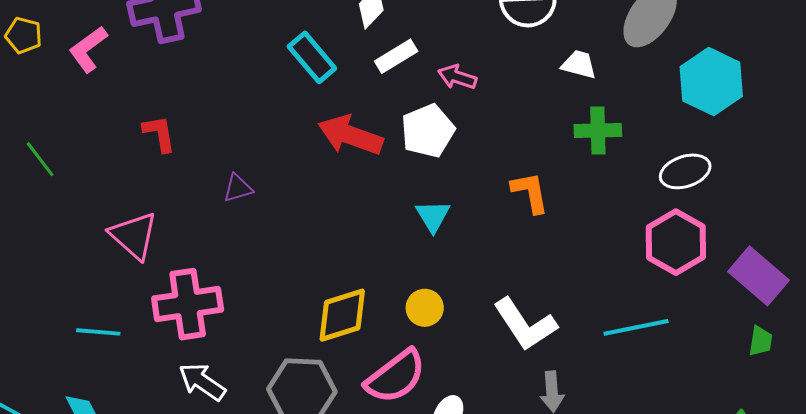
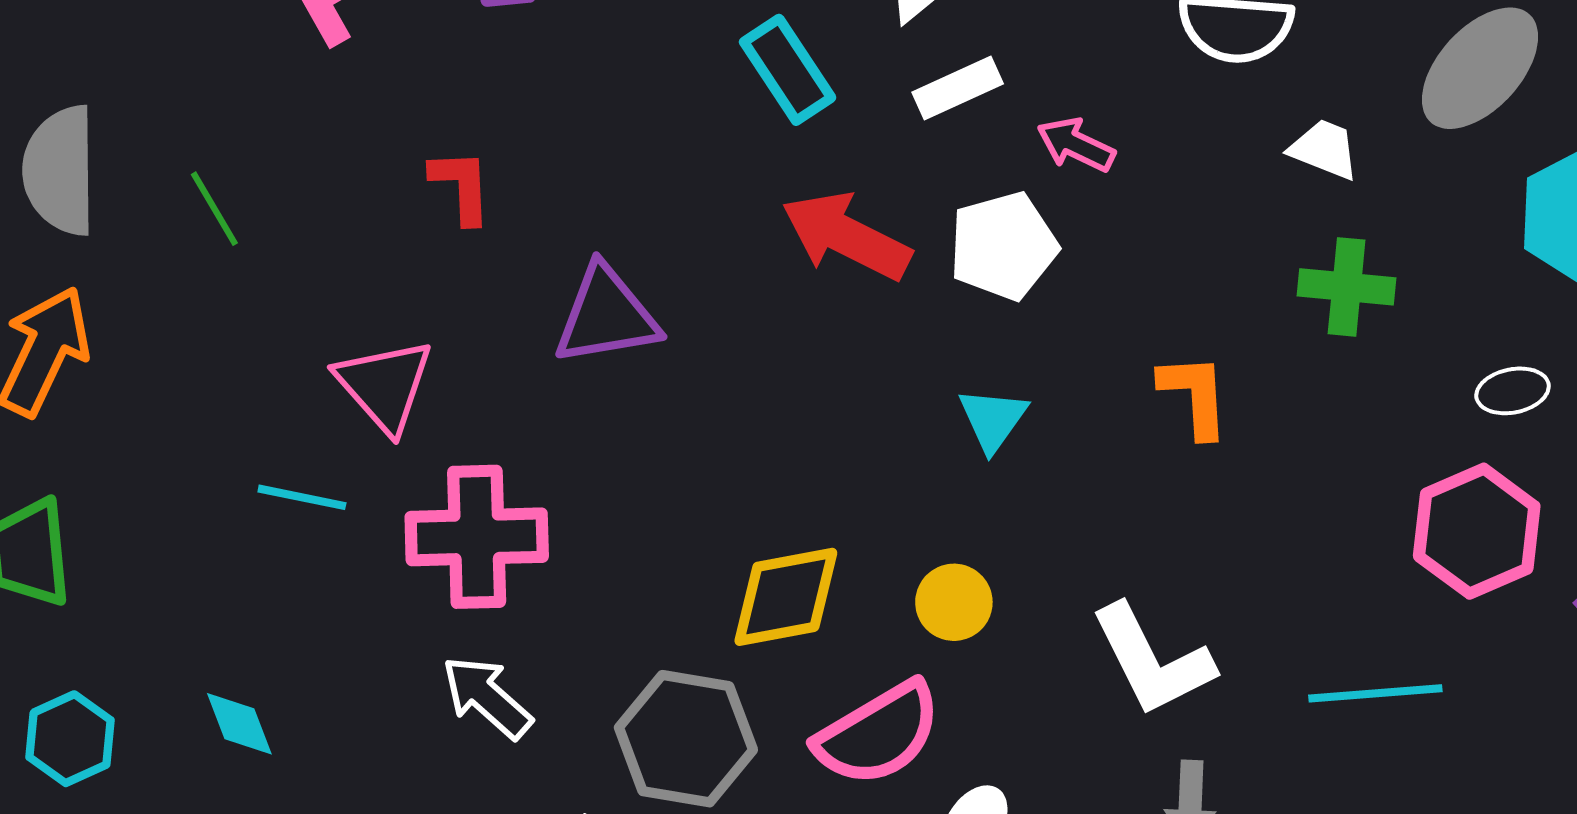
white ellipse: (685, 171) -> (1513, 391), size x0.7
purple triangle: (238, 188) -> (606, 315), size x1.8
cyan line: (98, 332) -> (302, 497), moved

